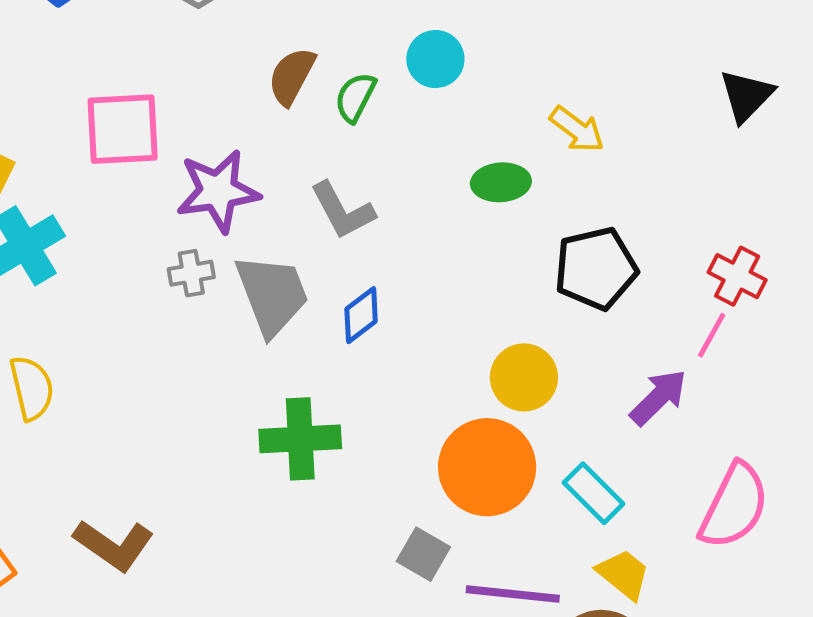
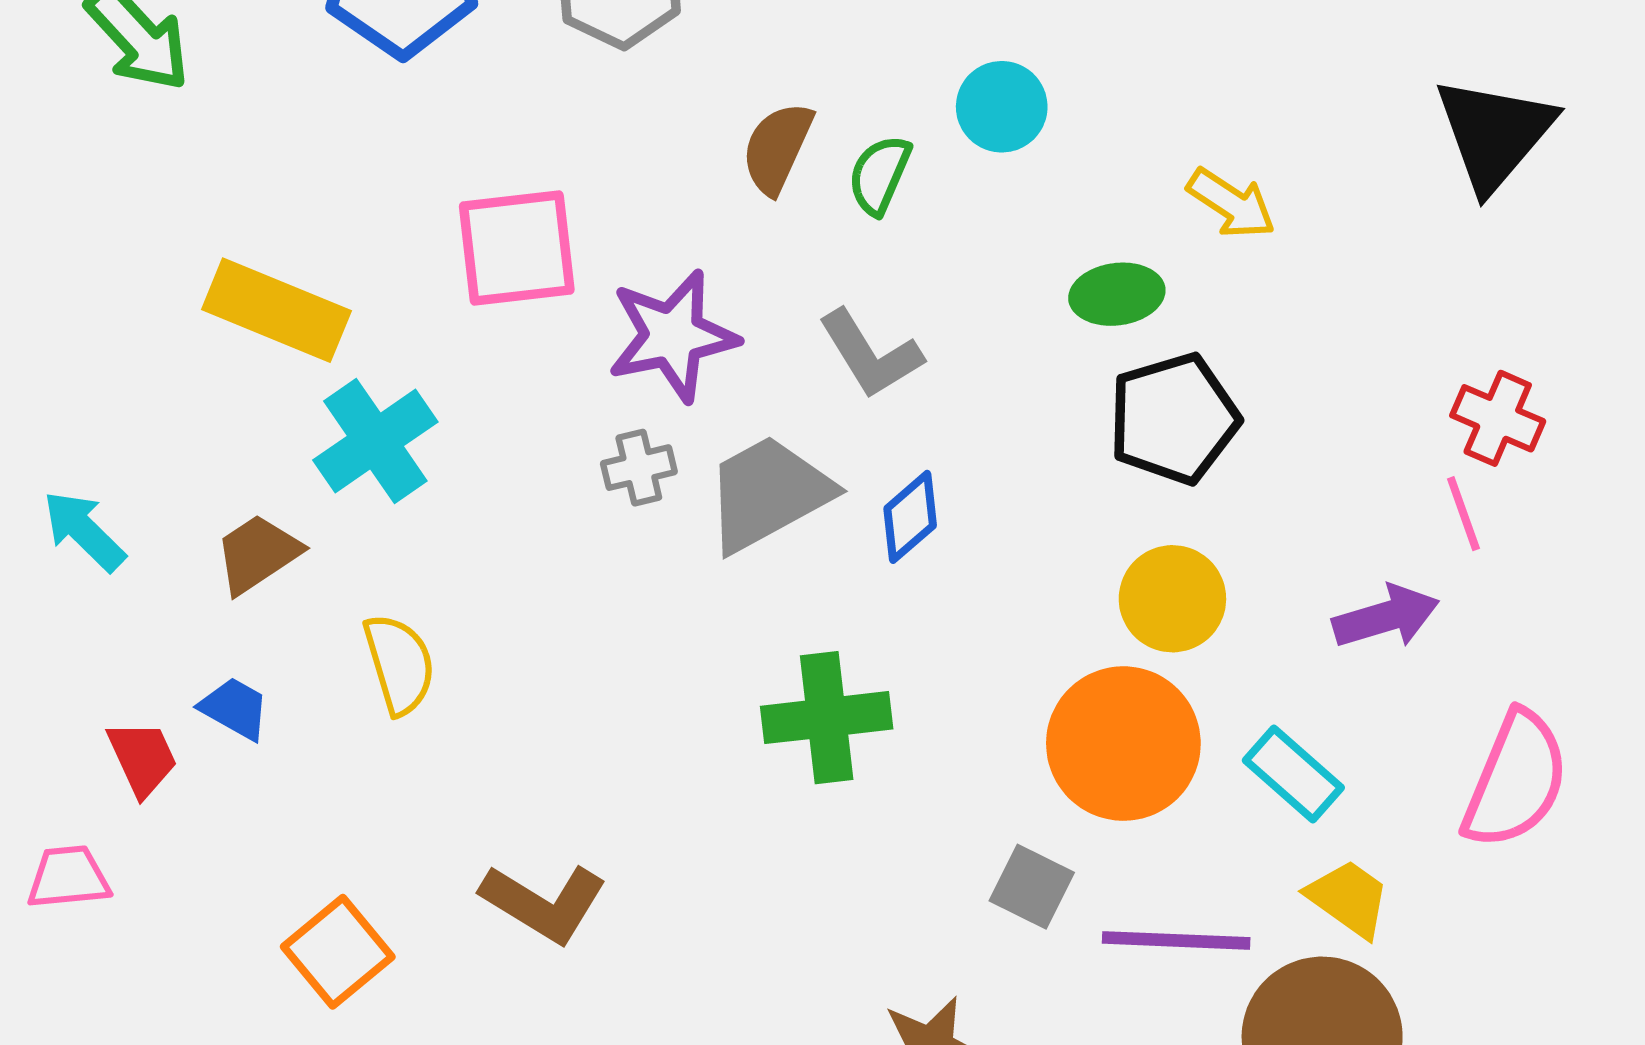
black triangle: (746, 96) -> (1494, 134), size x1.4
black pentagon: (596, 268) -> (1174, 419), moved
gray trapezoid: (272, 295) -> (768, 493), turned -94
pink line: (712, 335) -> (1463, 514), turned -45
purple arrow: (658, 397) -> (1386, 617), turned 32

